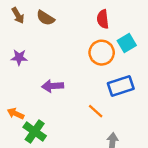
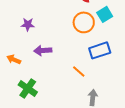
purple star: (19, 57) -> (28, 24), moved
orange arrow: (16, 114) -> (14, 59), moved

